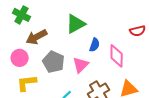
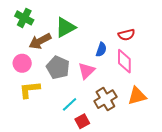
green triangle: (76, 24) -> (65, 27), moved
red semicircle: (138, 31) -> (126, 35), moved

